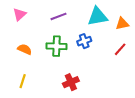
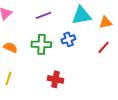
red cross: (71, 82) -> (55, 79), turned 35

